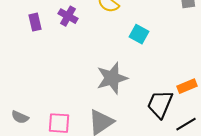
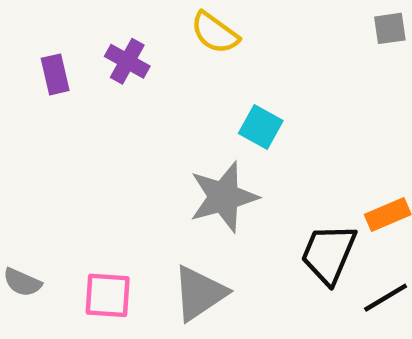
cyan square: (139, 34) -> (261, 127), moved

